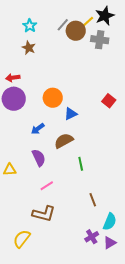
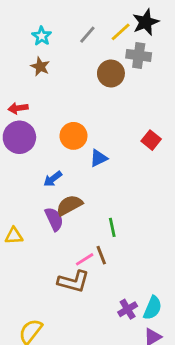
brown circle: (76, 31) -> (111, 73), moved
brown semicircle: (64, 141) -> (69, 205), moved
pink line: (47, 186) -> (85, 259), moved
brown line: (93, 200) -> (101, 255), moved
brown L-shape: (44, 214) -> (73, 281), moved
purple cross: (92, 237) -> (128, 309), moved

